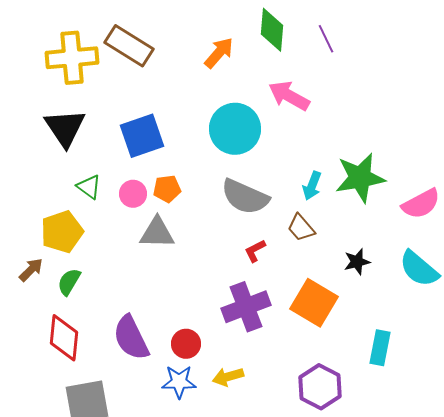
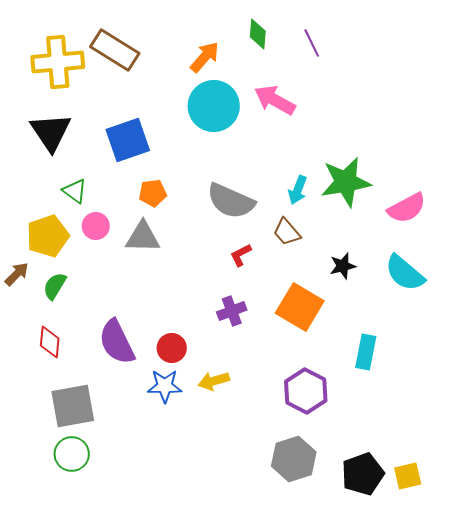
green diamond: (272, 30) -> (258, 34), size x0.7
cyan circle: (235, 129) -> (214, 106), moved
pink circle: (133, 194) -> (96, 226), moved
purple cross: (246, 307) -> (232, 311), size x0.6
red diamond: (64, 338) -> (50, 342), size x0.7

